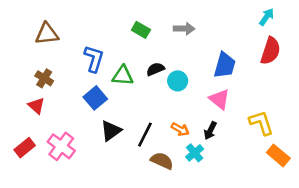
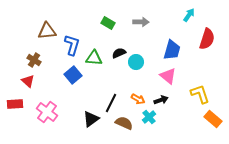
cyan arrow: (267, 17) -> (189, 15), moved
brown triangle: (47, 34) -> (47, 31), moved
black triangle: (111, 131) -> (91, 119), moved
black arrow: (210, 131) -> (161, 100), turned -136
red rectangle: (25, 148) -> (15, 104), moved, turned 35

